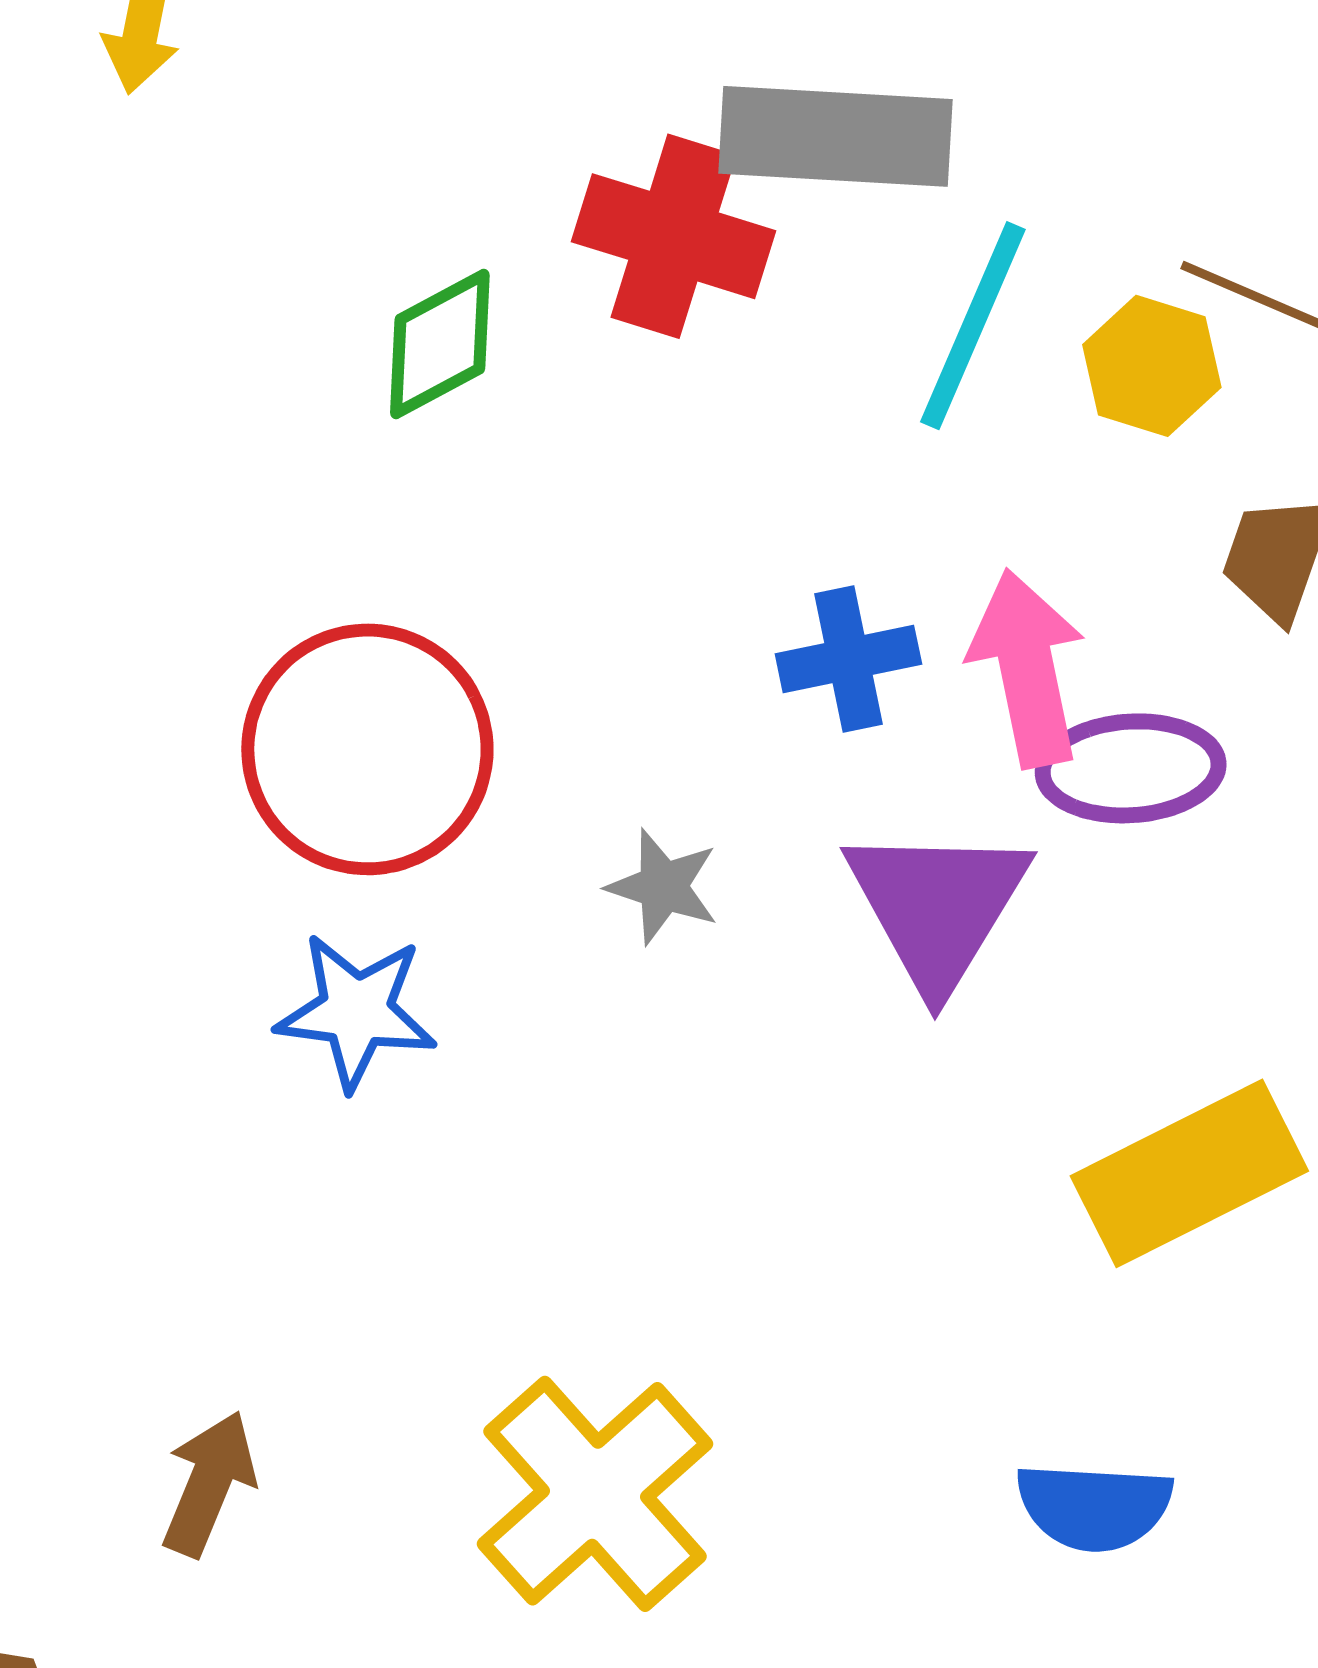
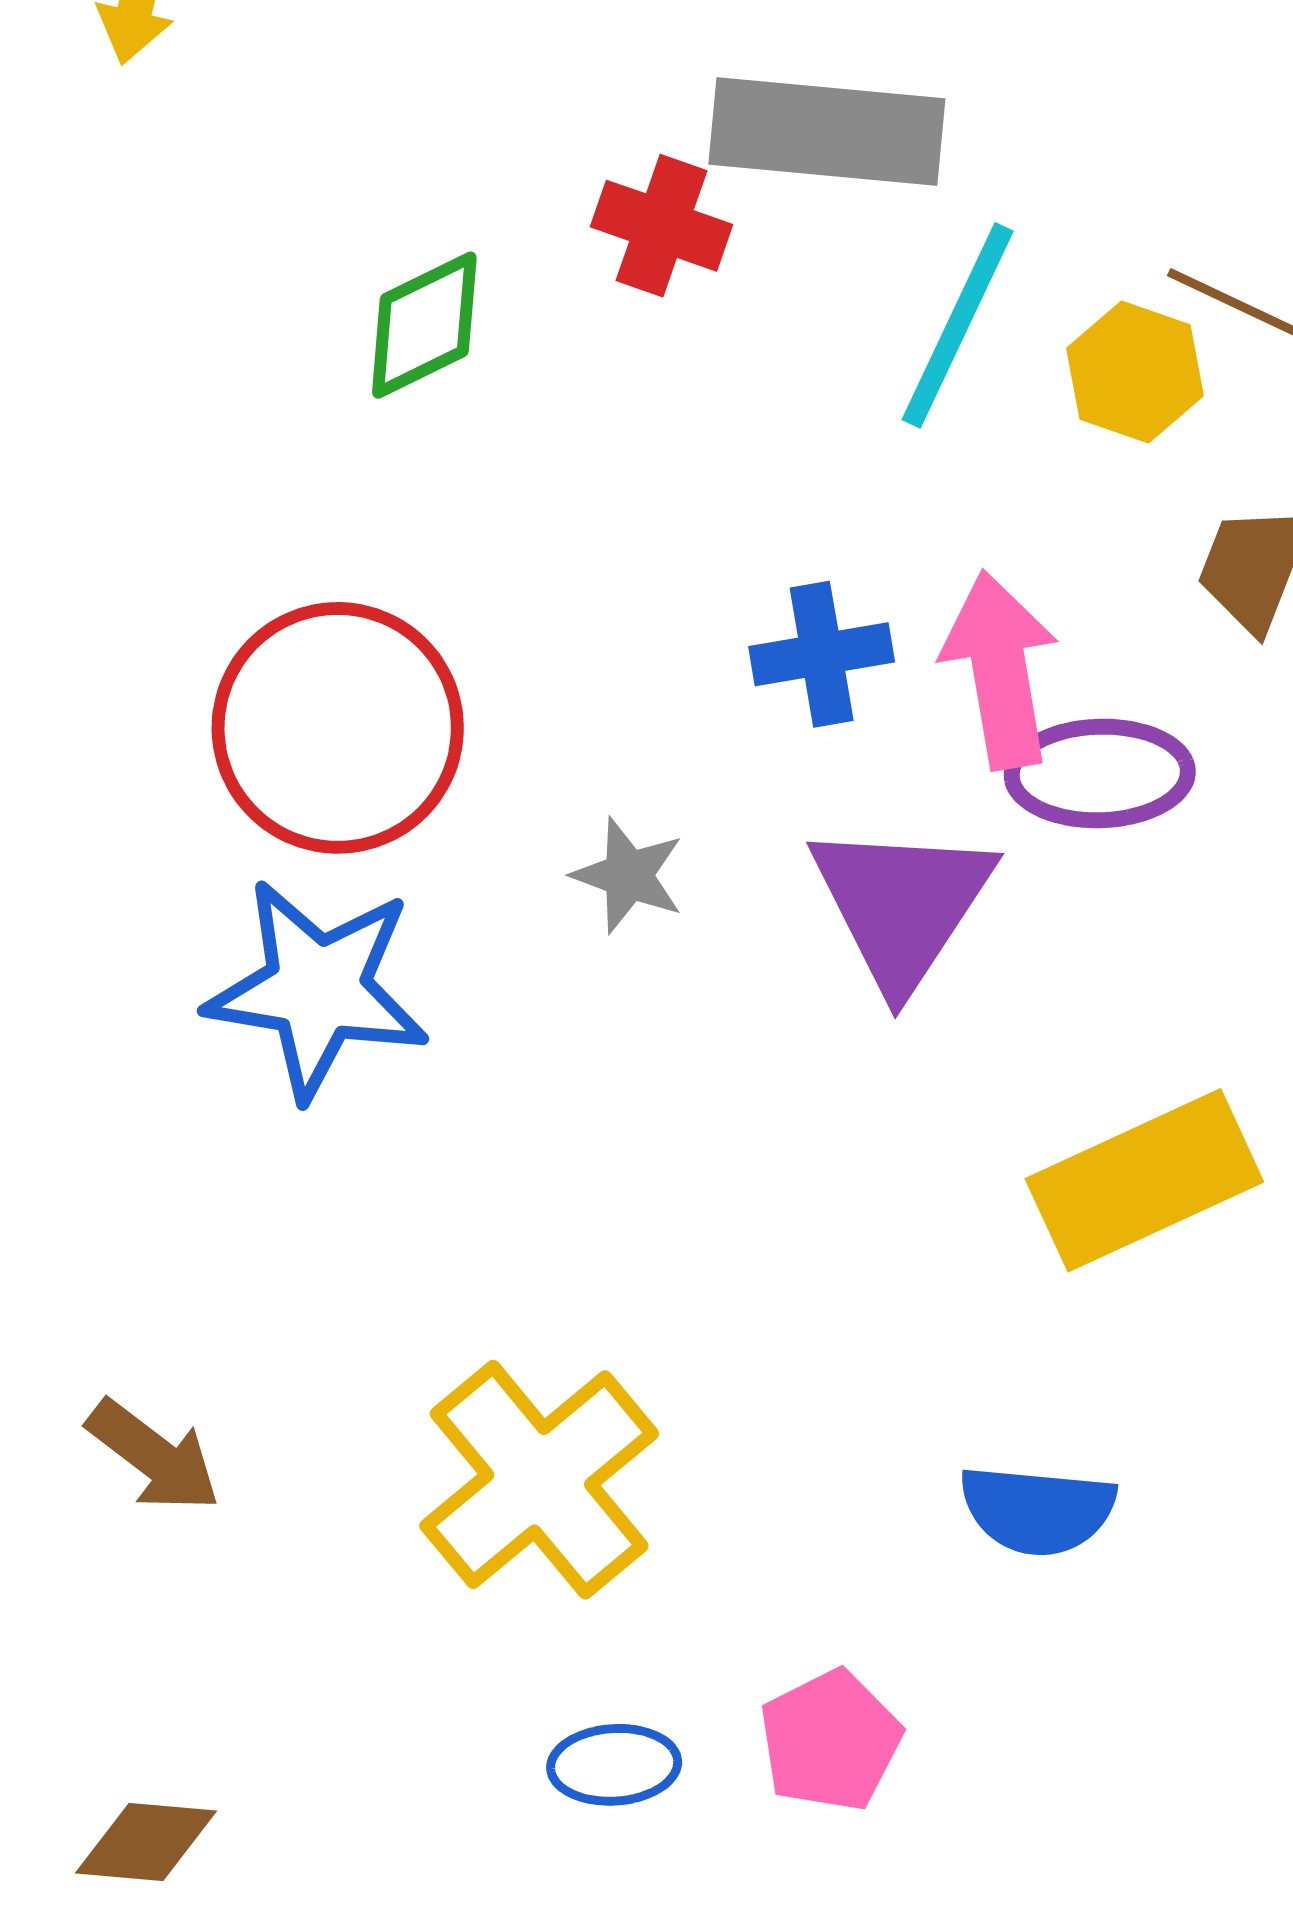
red cross: (674, 236) -> (662, 226), size x0.7
blue star: (356, 1011) -> (318, 989), size x1.4
brown arrow: (209, 1484) -> (154, 1456), turned 103

